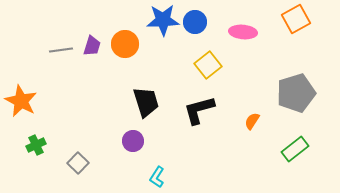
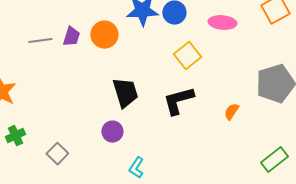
green rectangle: (295, 149) -> (274, 160), moved

